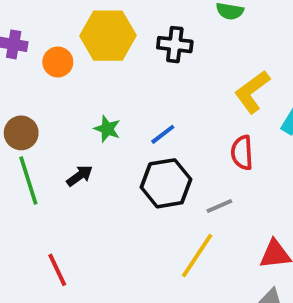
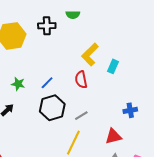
black cross: (175, 45) -> (47, 26), moved
red semicircle: (242, 153) -> (81, 80), moved

